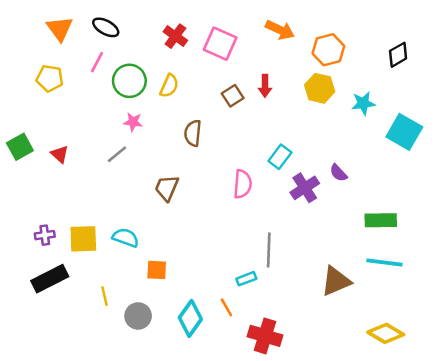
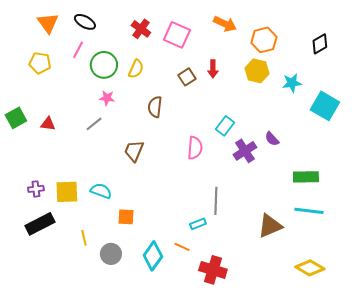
red triangle: (60, 154) -> (48, 124), turned -35
orange line: (226, 307) -> (182, 247), turned -35

